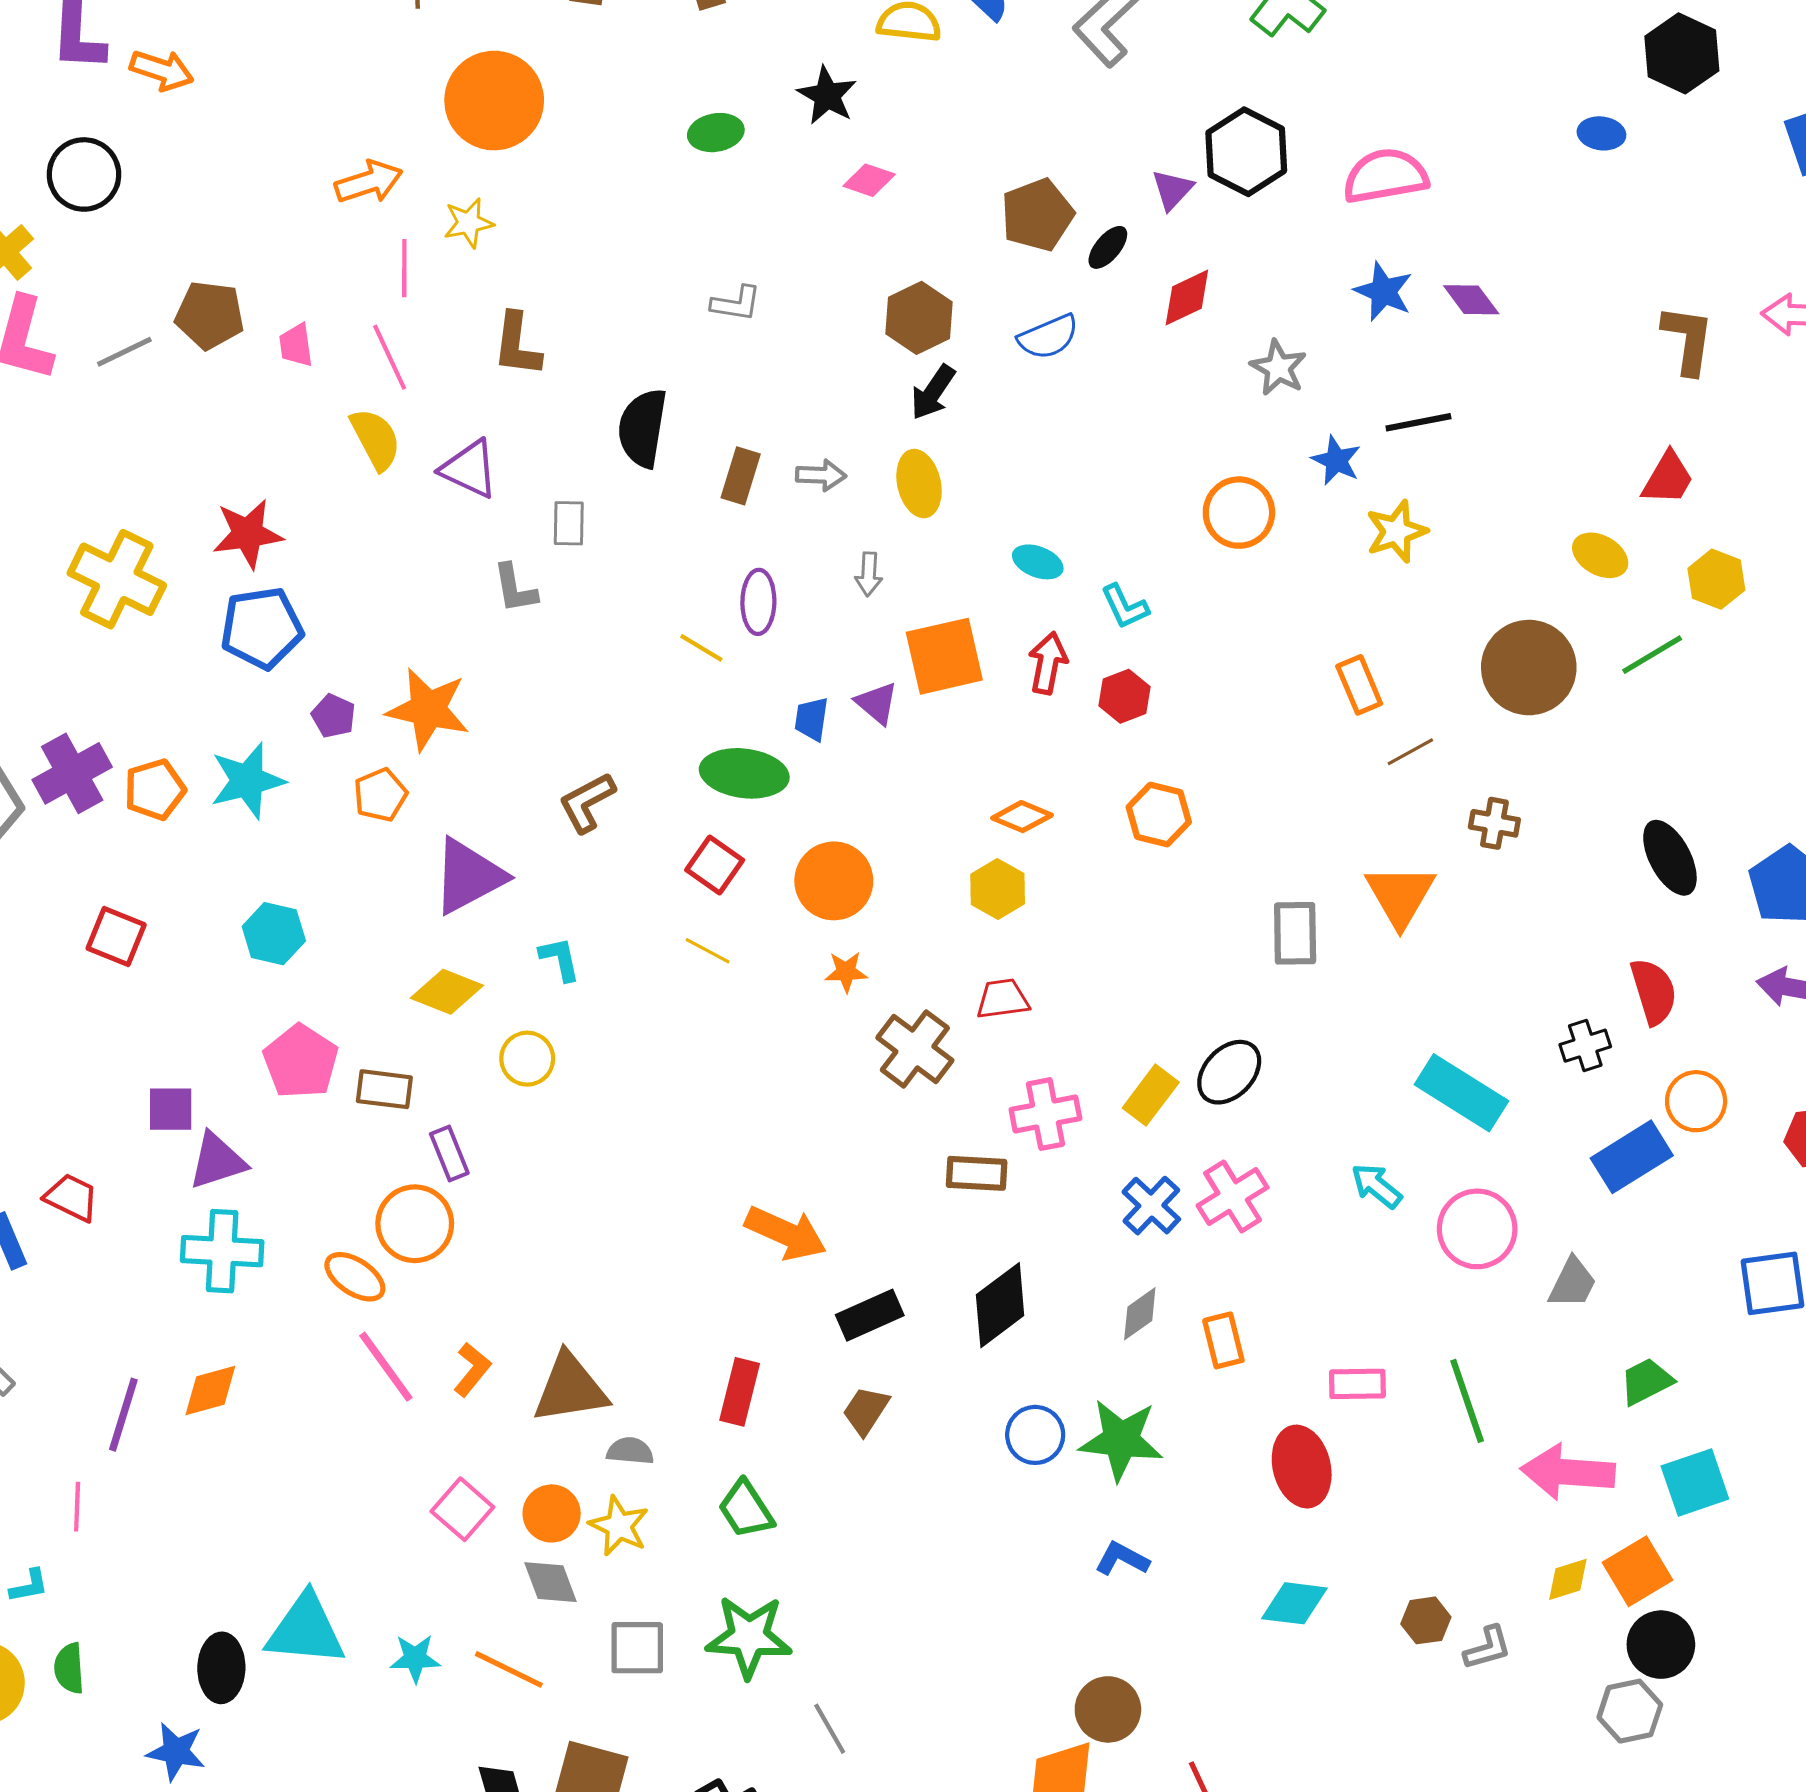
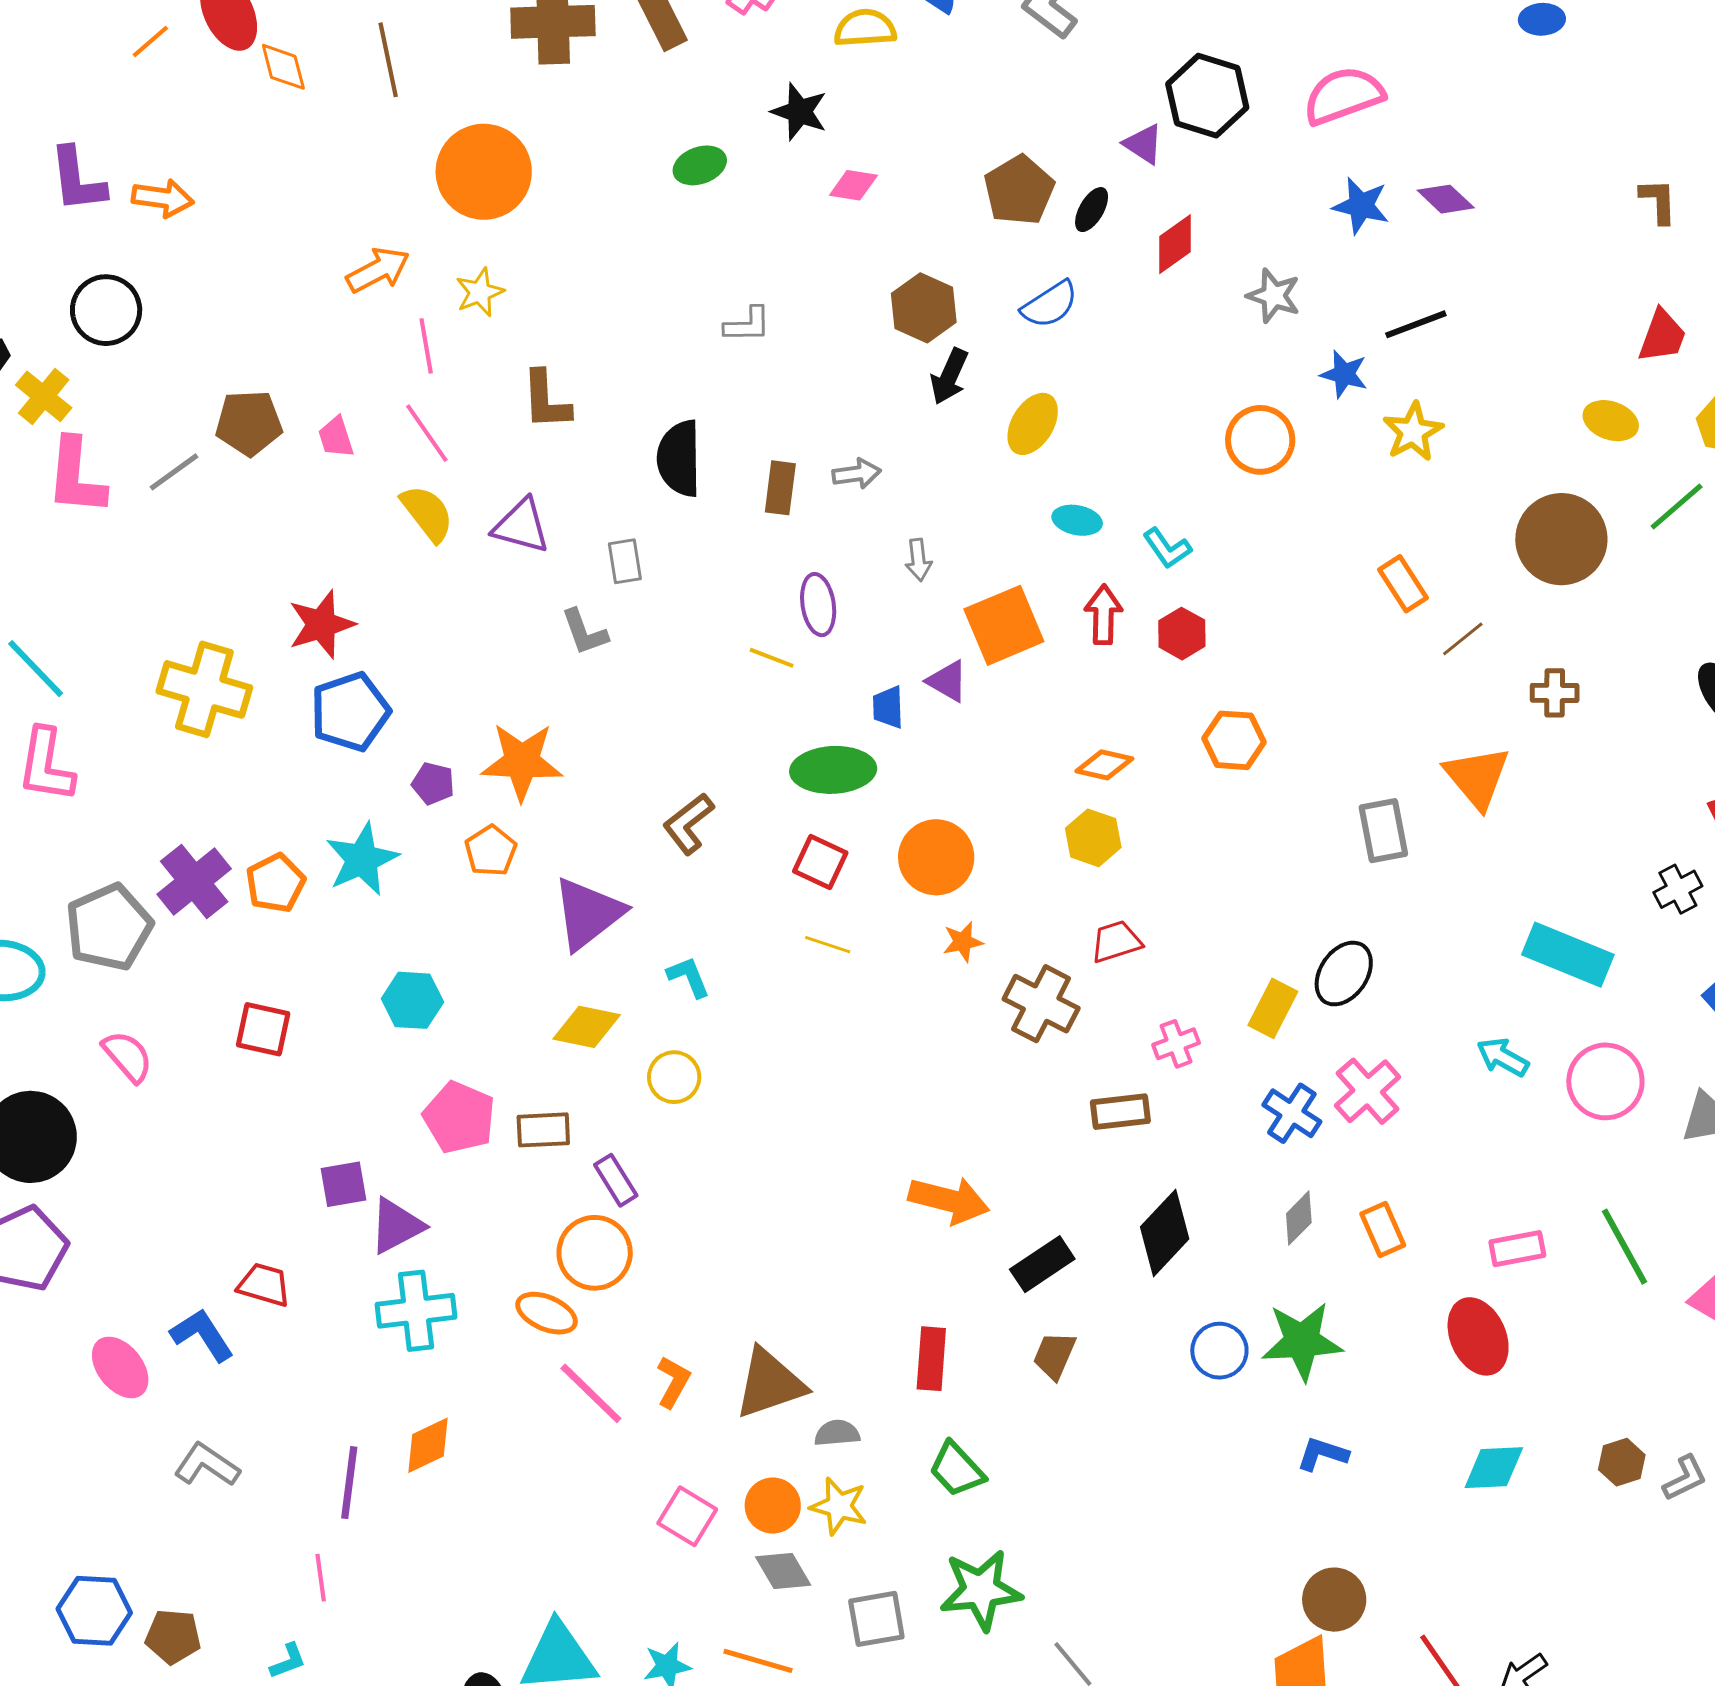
purple triangle: (1172, 190) -> (1143, 144), turned -30
brown L-shape: (1688, 340) -> (1658, 201), size x0.7
yellow ellipse: (919, 484) -> (1033, 424), moved, turned 54
pink cross: (1045, 1114) -> (1176, 1044), size x0.7

